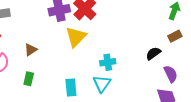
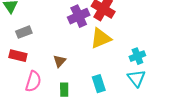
yellow triangle: (76, 37) -> (101, 38), turned 35
cyan rectangle: (71, 88) -> (99, 84), moved

